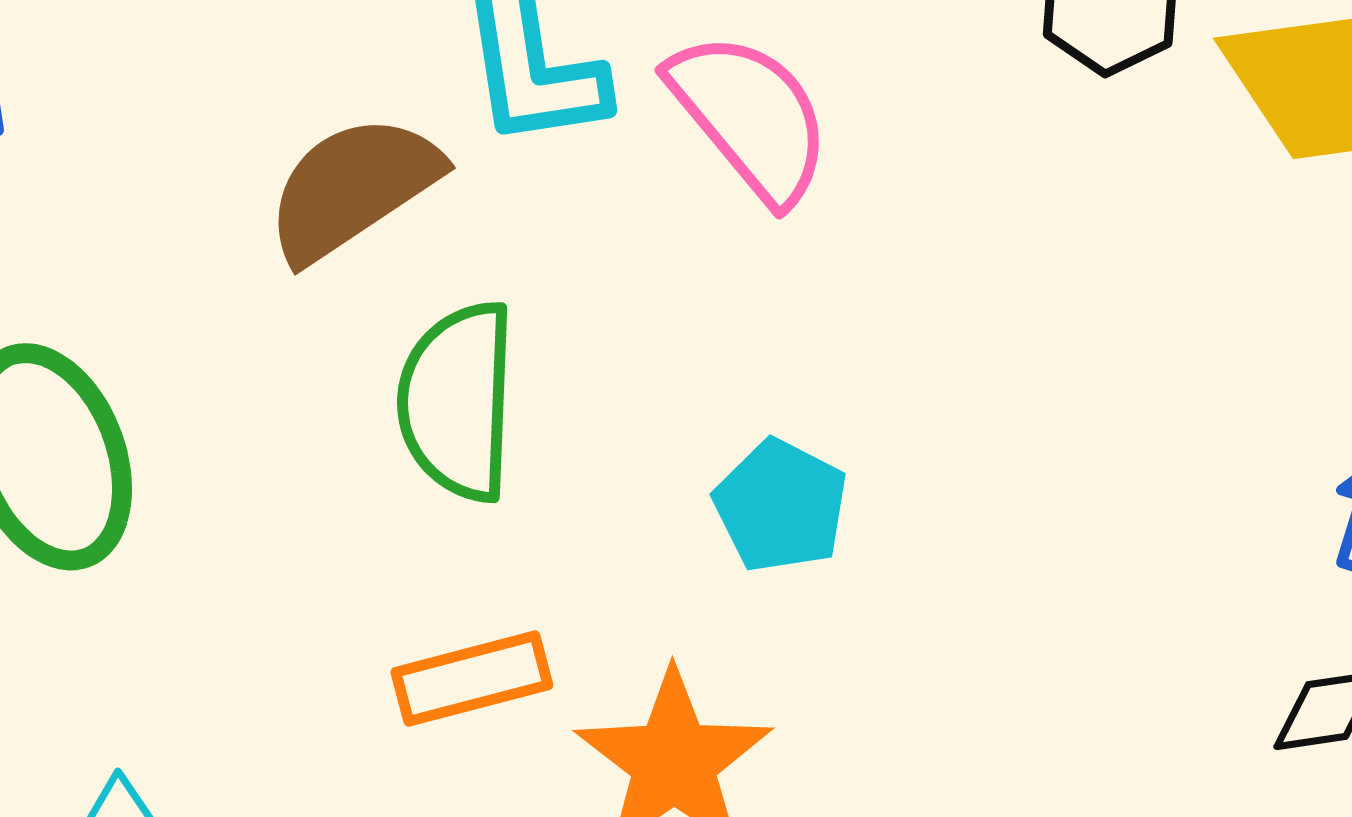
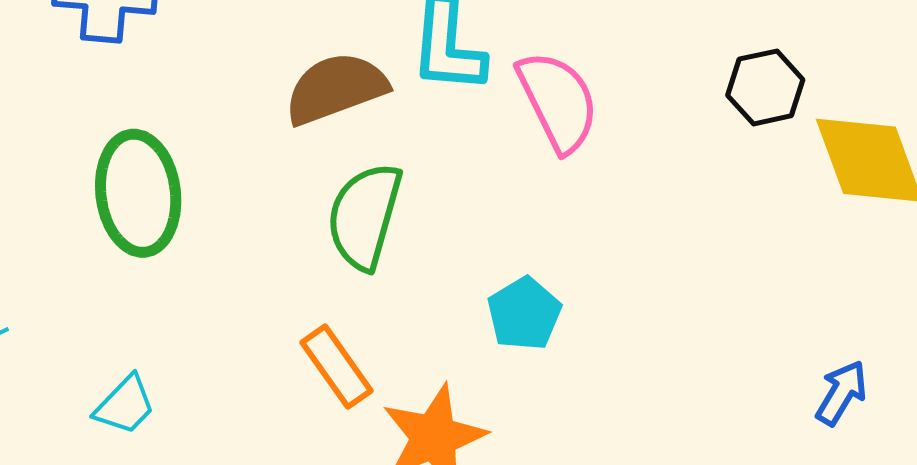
orange rectangle: (472, 679) -> (337, 367), turned 56

